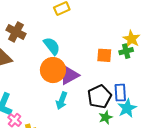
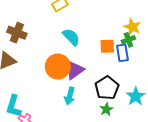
cyan semicircle: (52, 46) -> (71, 37), moved
blue rectangle: (120, 93) -> (122, 53), moved
green star: (106, 117) -> (106, 109), moved

